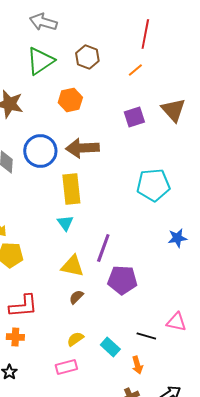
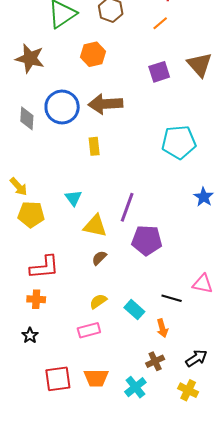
yellow rectangle: (71, 189) -> (94, 146), size x0.6
cyan triangle: (65, 223) -> (73, 198), moved
blue star: (177, 238) -> (204, 197), turned -30

